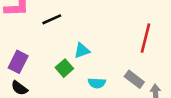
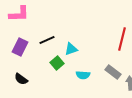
black line: (52, 19) -> (47, 40), moved
purple rectangle: (18, 62) -> (20, 47), moved

